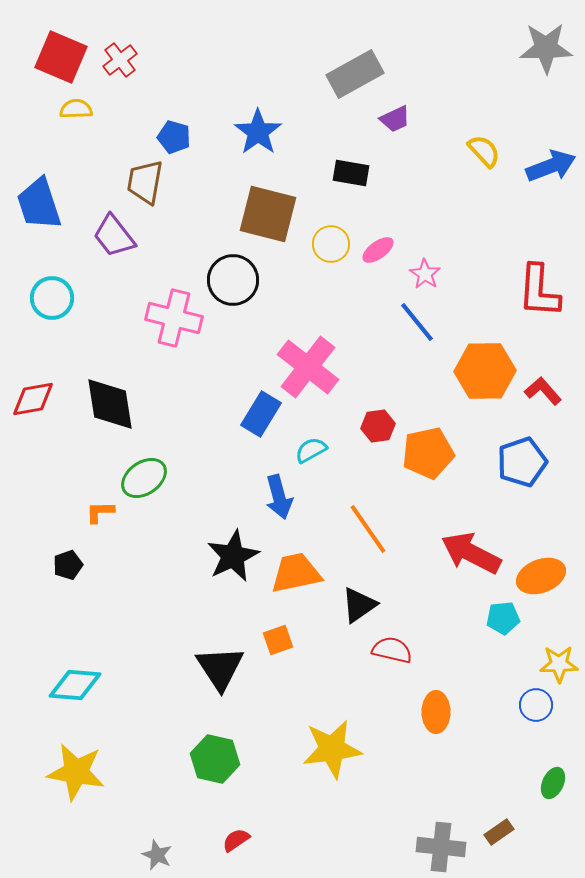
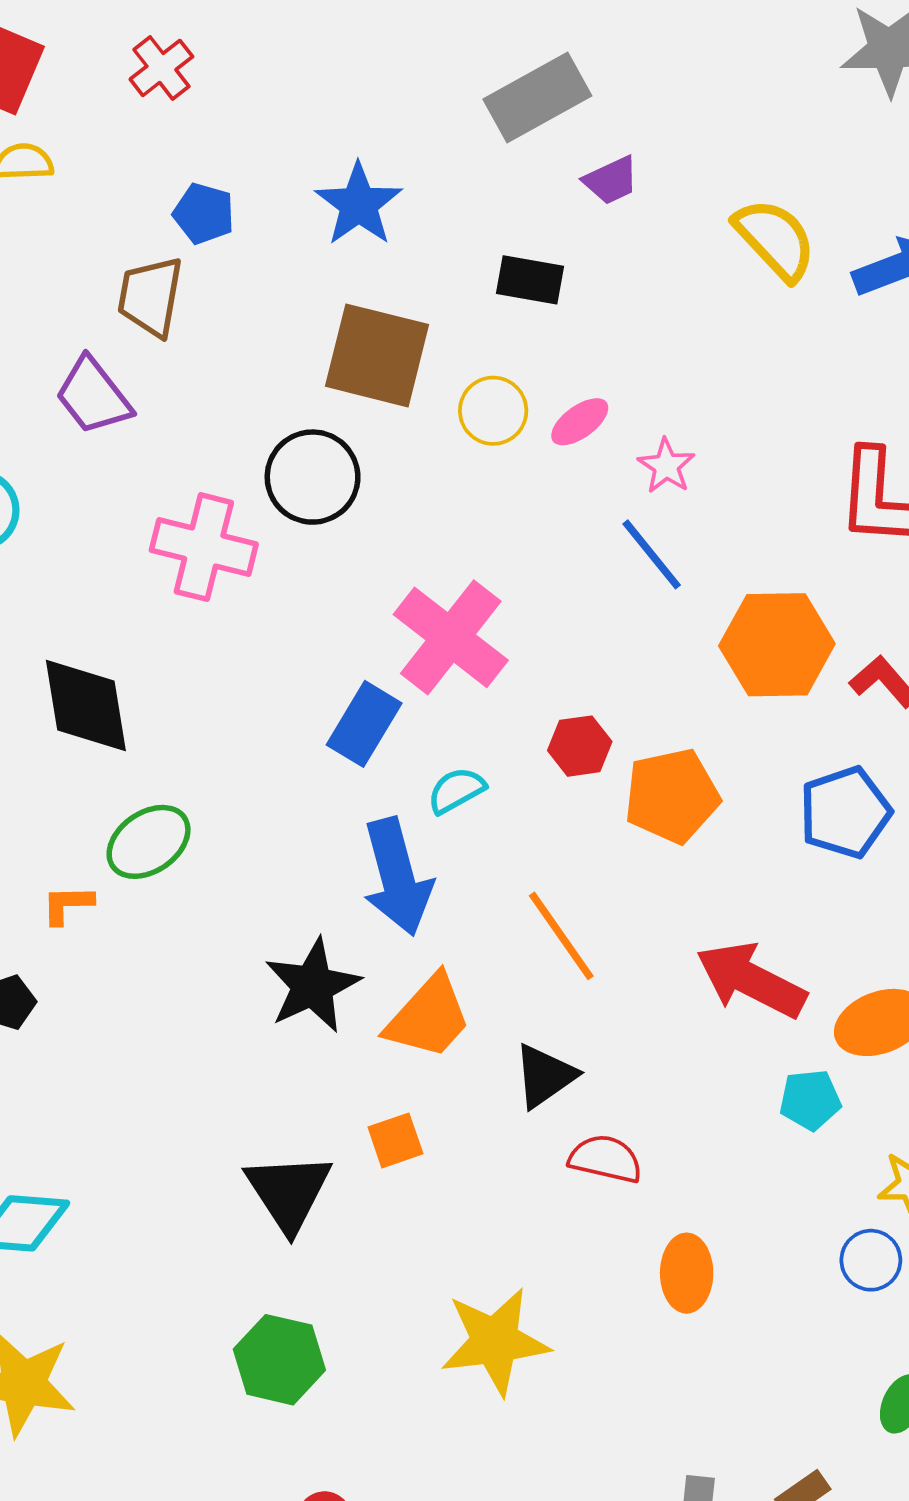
red cross: (120, 60) -> (161, 68), moved
yellow semicircle: (484, 151) -> (775, 239), size x1.4
blue arrow: (279, 497) -> (397, 877), size x1.4
orange trapezoid: (296, 573) -> (429, 1017), turned 144

